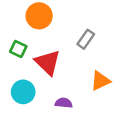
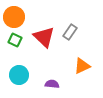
orange circle: (39, 16) -> (14, 17), moved
red triangle: (48, 62) -> (44, 37), moved

